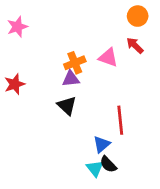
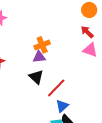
pink triangle: (108, 57) -> (90, 50), moved
red line: (120, 120) -> (56, 88), moved, turned 50

